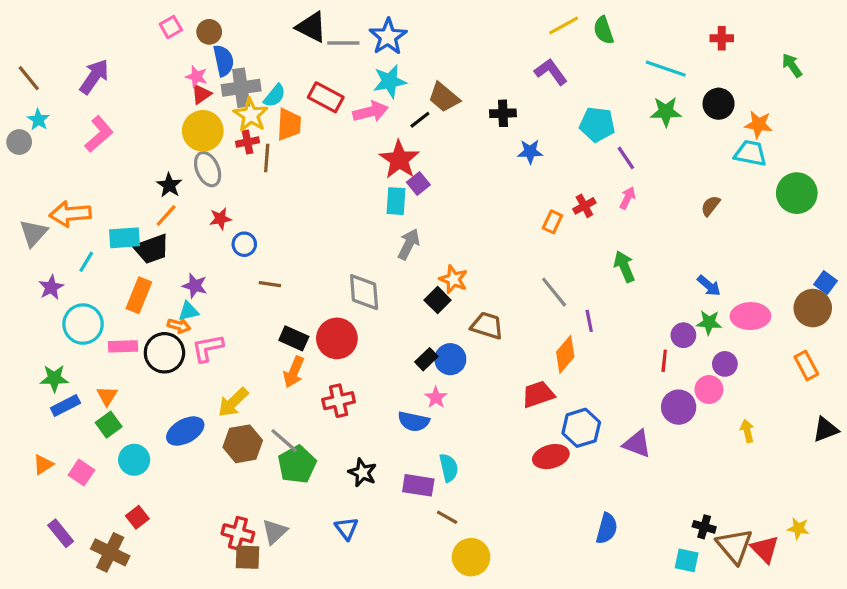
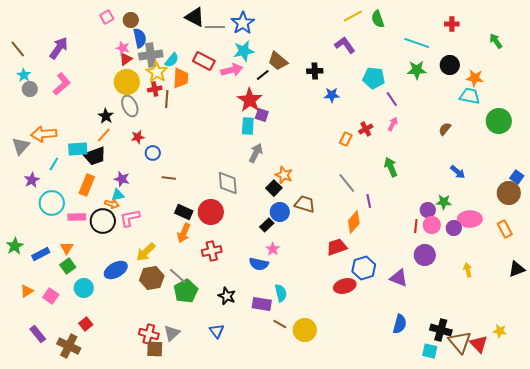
gray circle: (19, 142) -> (30, 89), moved
purple square: (418, 184) -> (262, 115), turned -32
blue arrow: (709, 286) -> (458, 172), moved
pink ellipse: (750, 316) -> (470, 219), moved
blue circle: (450, 359) -> (280, 212), moved
green star: (54, 378) -> (15, 246), moved, turned -30
pink circle: (709, 390) -> (432, 225), moved
black cross: (704, 527) -> (441, 330), size x1.5
blue semicircle: (607, 528) -> (400, 324), moved
yellow circle: (471, 557) -> (305, 330), moved

